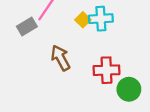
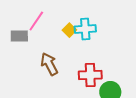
gray rectangle: (27, 26) -> (19, 36), turned 30

